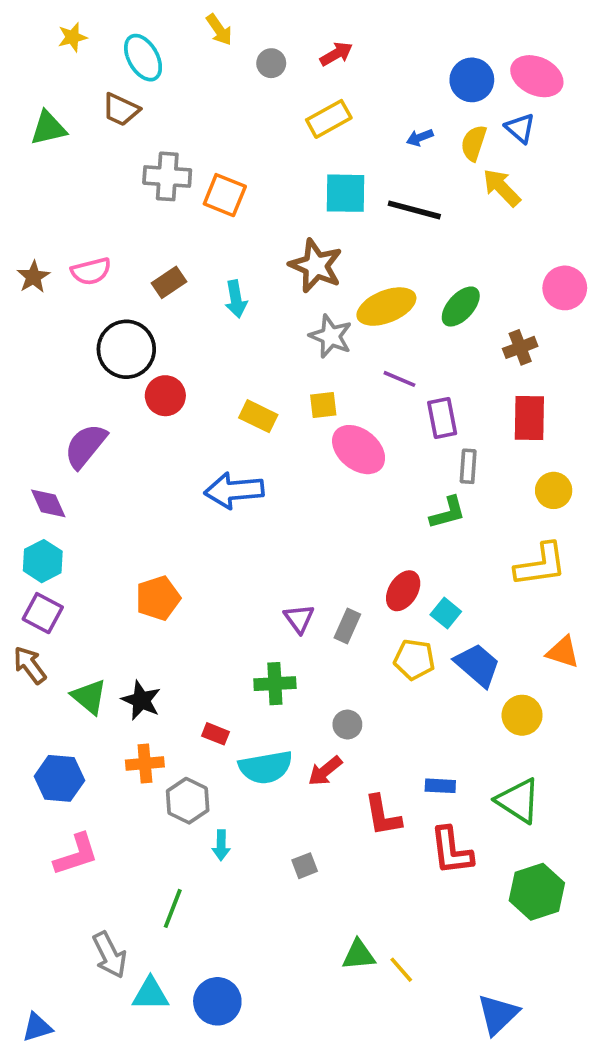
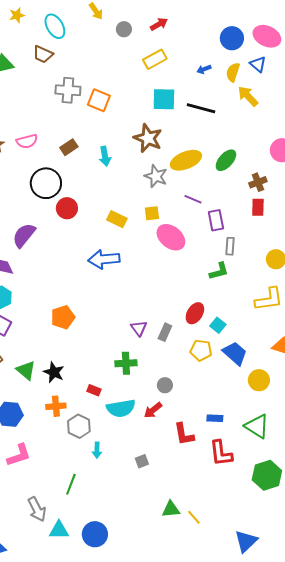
red rectangle: (529, 418) -> (258, 207), moved, size x0.7

